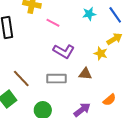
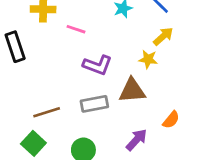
brown triangle: (85, 74) -> (132, 91), size x1.5
brown line: (21, 78) -> (47, 112), turned -54

